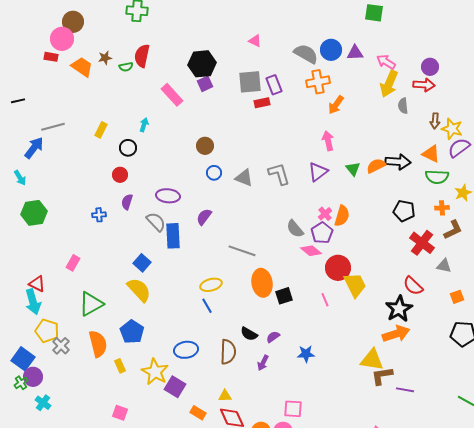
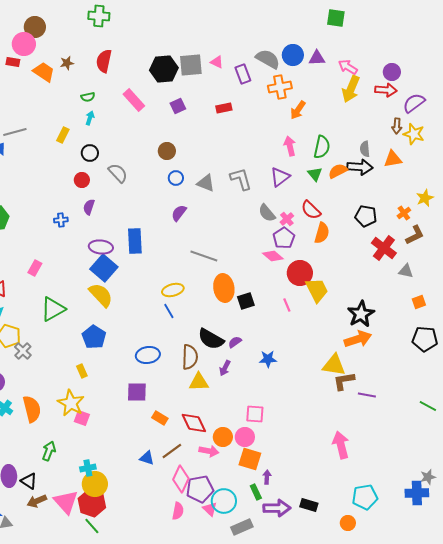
pink triangle: (255, 41) -> (217, 62), moved
green semicircle: (126, 67) -> (88, 97), moved
gray square: (250, 82) -> (191, 65), moved
purple square: (205, 84) -> (178, 106), moved
purple rectangle: (274, 85) -> (243, 74), moved
gray semicircle: (403, 106) -> (365, 149), moved
cyan arrow: (144, 125) -> (90, 118), moved
purple semicircle: (459, 148) -> (414, 103), moved
orange triangle: (431, 154) -> (393, 159), turned -36
green semicircle: (437, 177) -> (322, 147), moved, turned -80
purple ellipse: (168, 196) -> (101, 247), moved
orange cross: (442, 208) -> (404, 213), turned -32
orange semicircle: (342, 216) -> (322, 233), moved
purple semicircle: (204, 217) -> (179, 213), moved
gray semicircle: (156, 222) -> (118, 173), moved
gray semicircle: (295, 229) -> (267, 213), moved
blue square: (142, 263) -> (104, 268), size x1.5
red semicircle: (413, 286) -> (311, 210), moved
black semicircle: (249, 334) -> (211, 339), size x1.5
orange semicircle: (98, 344) -> (32, 409), moved
yellow star: (155, 372) -> (71, 403), moved
purple square: (175, 387) -> (137, 392), turned -30
yellow triangle: (225, 396) -> (199, 382), moved, size x1.5

